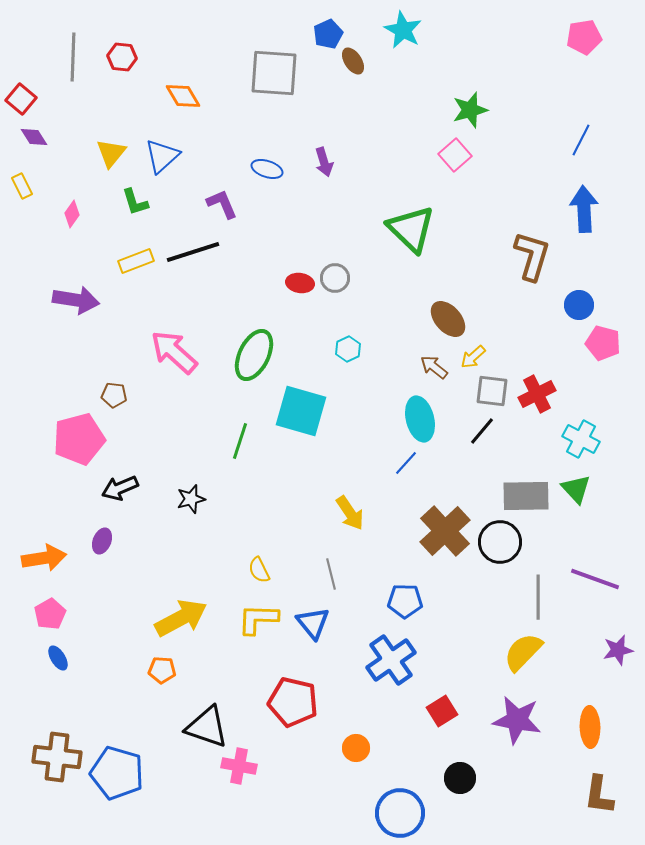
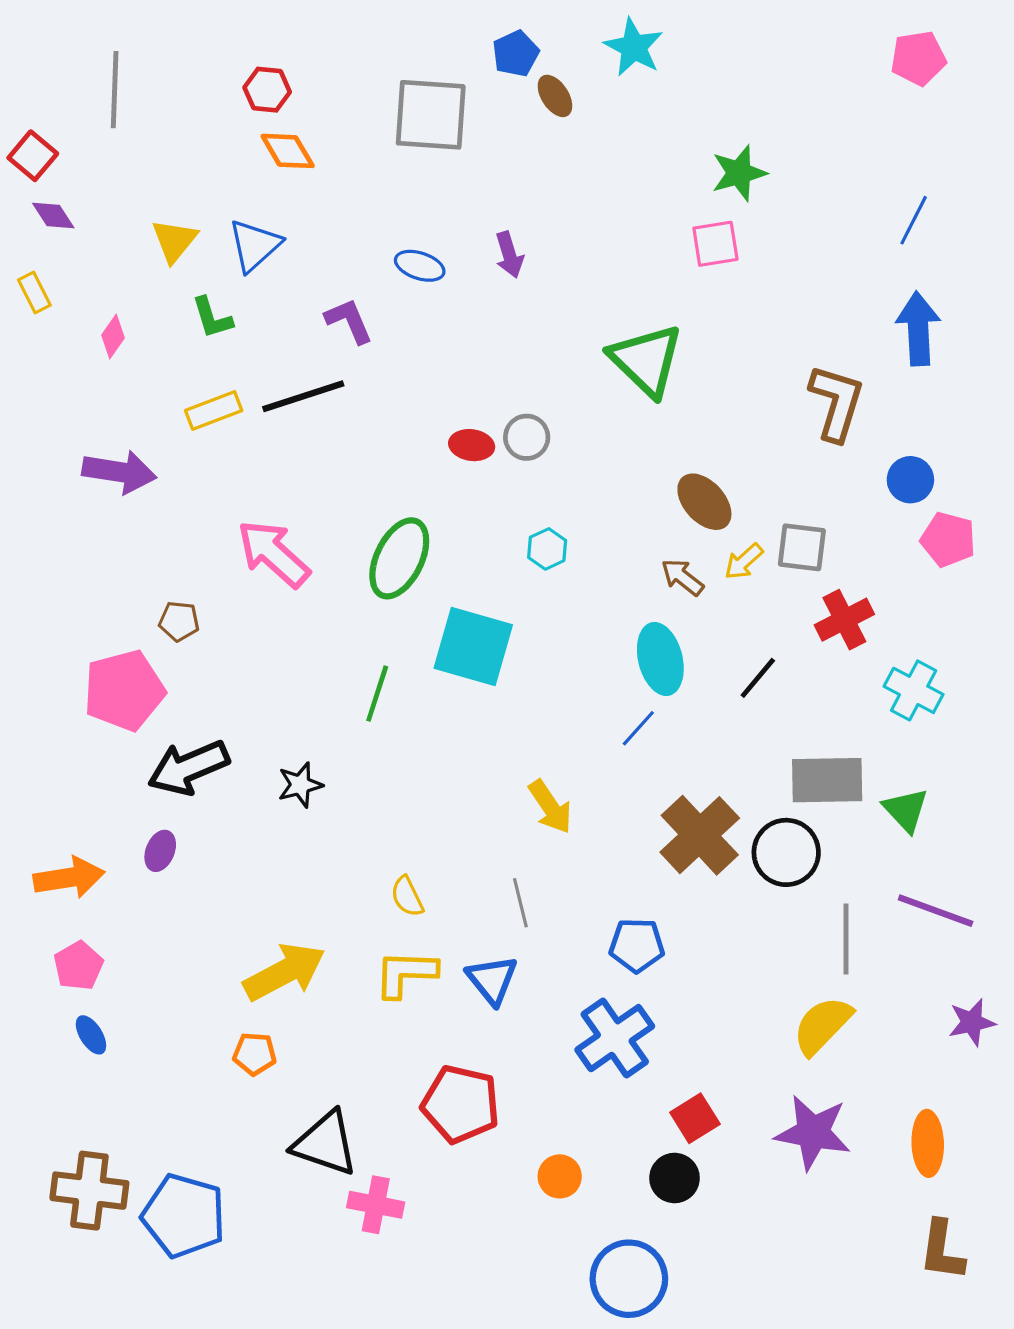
red hexagon: (122, 57) -> (267, 90), moved
pink square: (455, 155) -> (715, 244), turned 32
gray square: (492, 391) -> (802, 547), moved
black arrow: (120, 488) -> (189, 768), size x1.4
green triangle: (576, 489) -> (906, 810), moved
black circle: (460, 778) -> (675, 1178), moved

